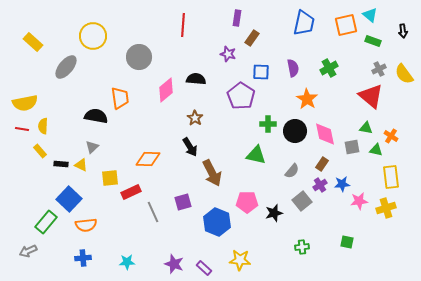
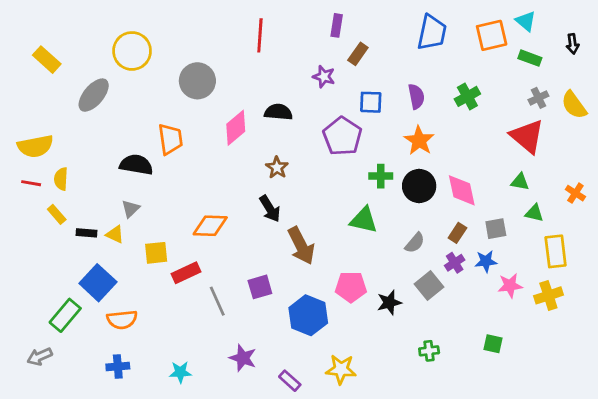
orange star: (307, 99) -> (419, 141), moved
orange cross: (391, 136) -> (575, 193), moved
gray square: (352, 147) -> (496, 229), moved
purple star: (174, 264) -> (243, 358), moved

